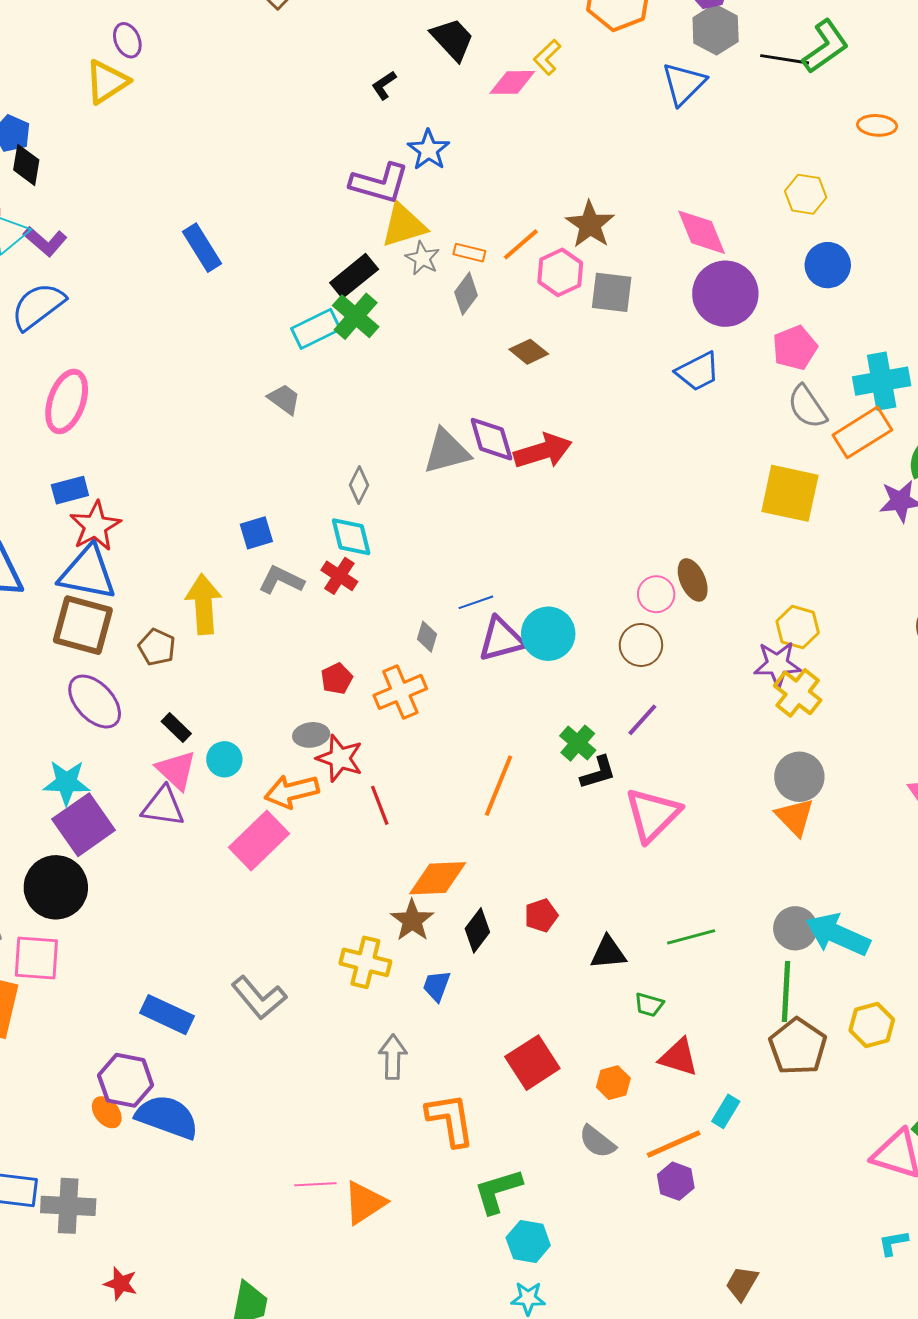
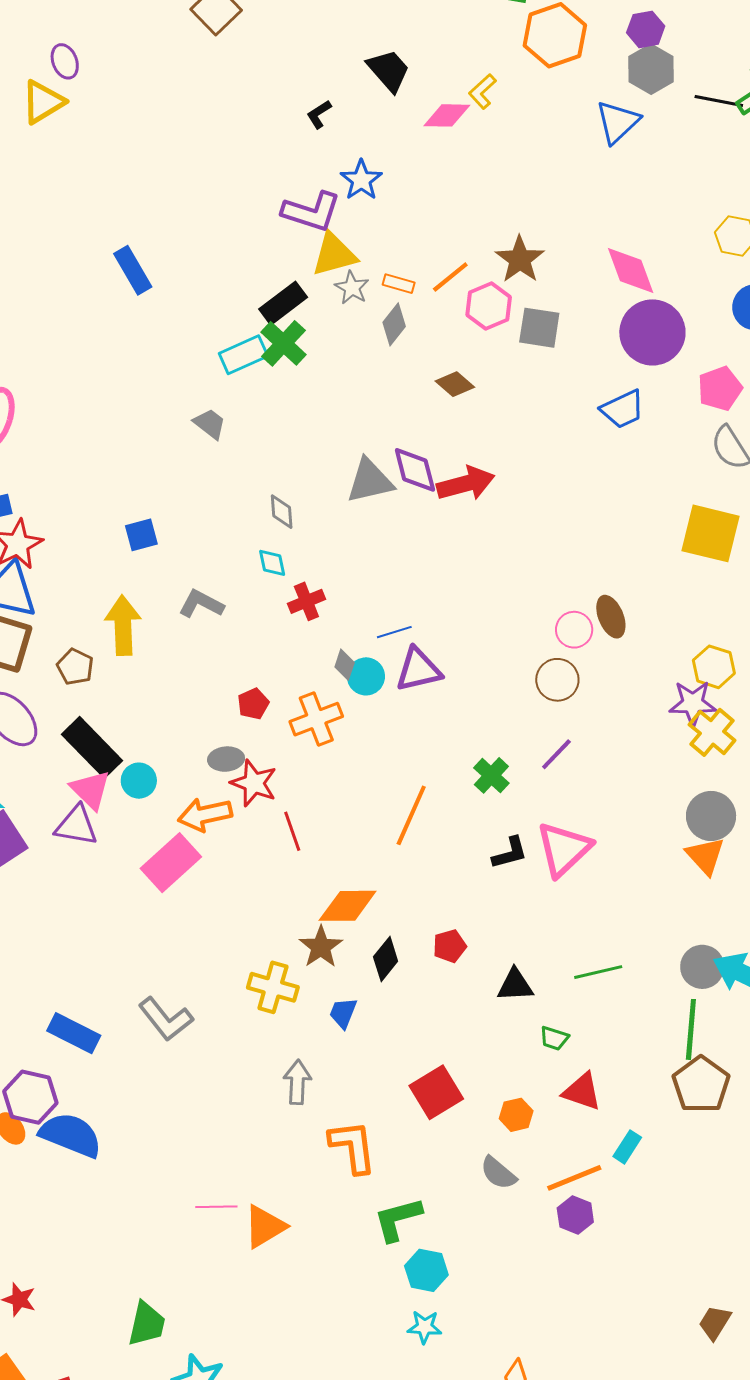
gray diamond: (359, 485) -> (282, 512), turned -33
blue square: (256, 533) -> (141, 535), moved
cyan diamond: (351, 537) -> (272, 563), size x0.7
red cross: (339, 576) -> (306, 601), moved, turned 33
cyan circle: (548, 634) -> (366, 676), moved, size x0.7
black rectangle: (176, 728) -> (92, 747), size x2.0
black L-shape: (598, 773) -> (510, 853), moved
brown trapezoid: (742, 1283) -> (715, 1323), moved

